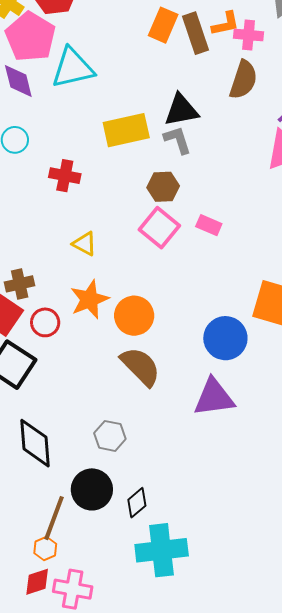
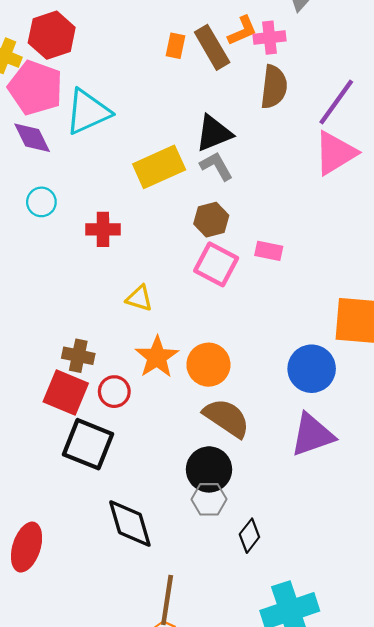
orange rectangle: (163, 25) -> (175, 46), size x0.7
brown cross: (20, 284) -> (78, 356), turned 36
black circle: (92, 489) -> (209, 469), moved
black diamond: (137, 503) -> (249, 536), moved

